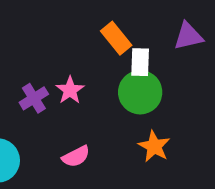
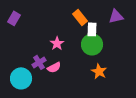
purple cross: (34, 98) -> (39, 62), moved
pink semicircle: (76, 156) -> (54, 67), moved

